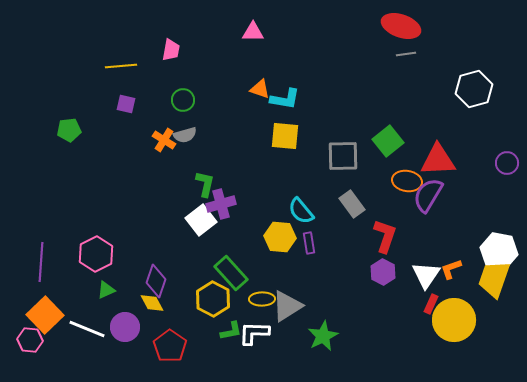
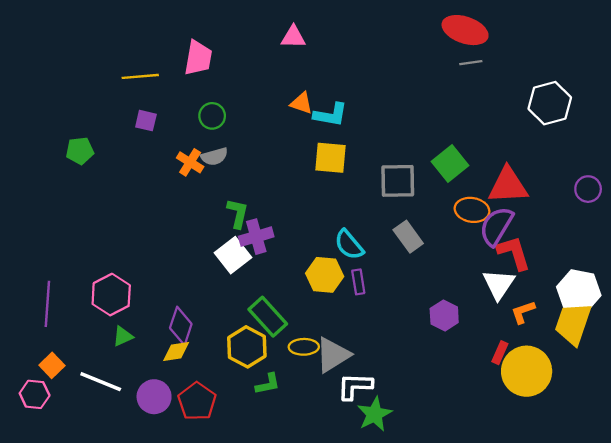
pink trapezoid: (171, 50) -> (198, 58), size x1.4
red L-shape: (385, 236) -> (514, 253), moved, turned -36
white triangle: (426, 275) -> (499, 284), moved
yellow diamond: (152, 303) -> (176, 351), turned -70
orange square: (45, 315) -> (52, 365), size x0.6
purple circle: (125, 327) -> (154, 397), moved
white L-shape: (254, 333) -> (355, 386), moved
green star: (323, 336) -> (375, 414), moved

